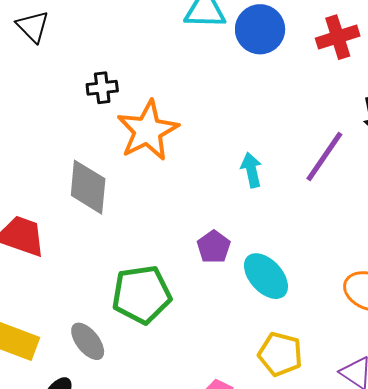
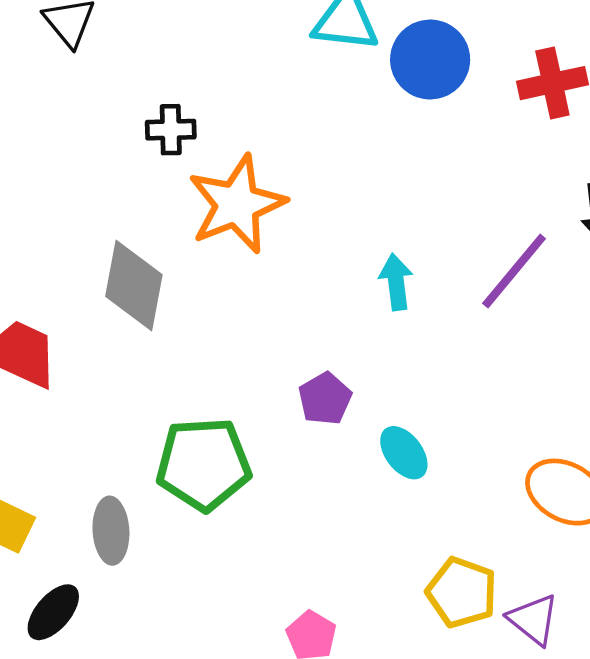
cyan ellipse: (266, 276) -> (404, 453), size x0.7
gray ellipse: (88, 341) -> (111, 531), turned 30
yellow pentagon: (280, 354) -> (462, 592), moved

